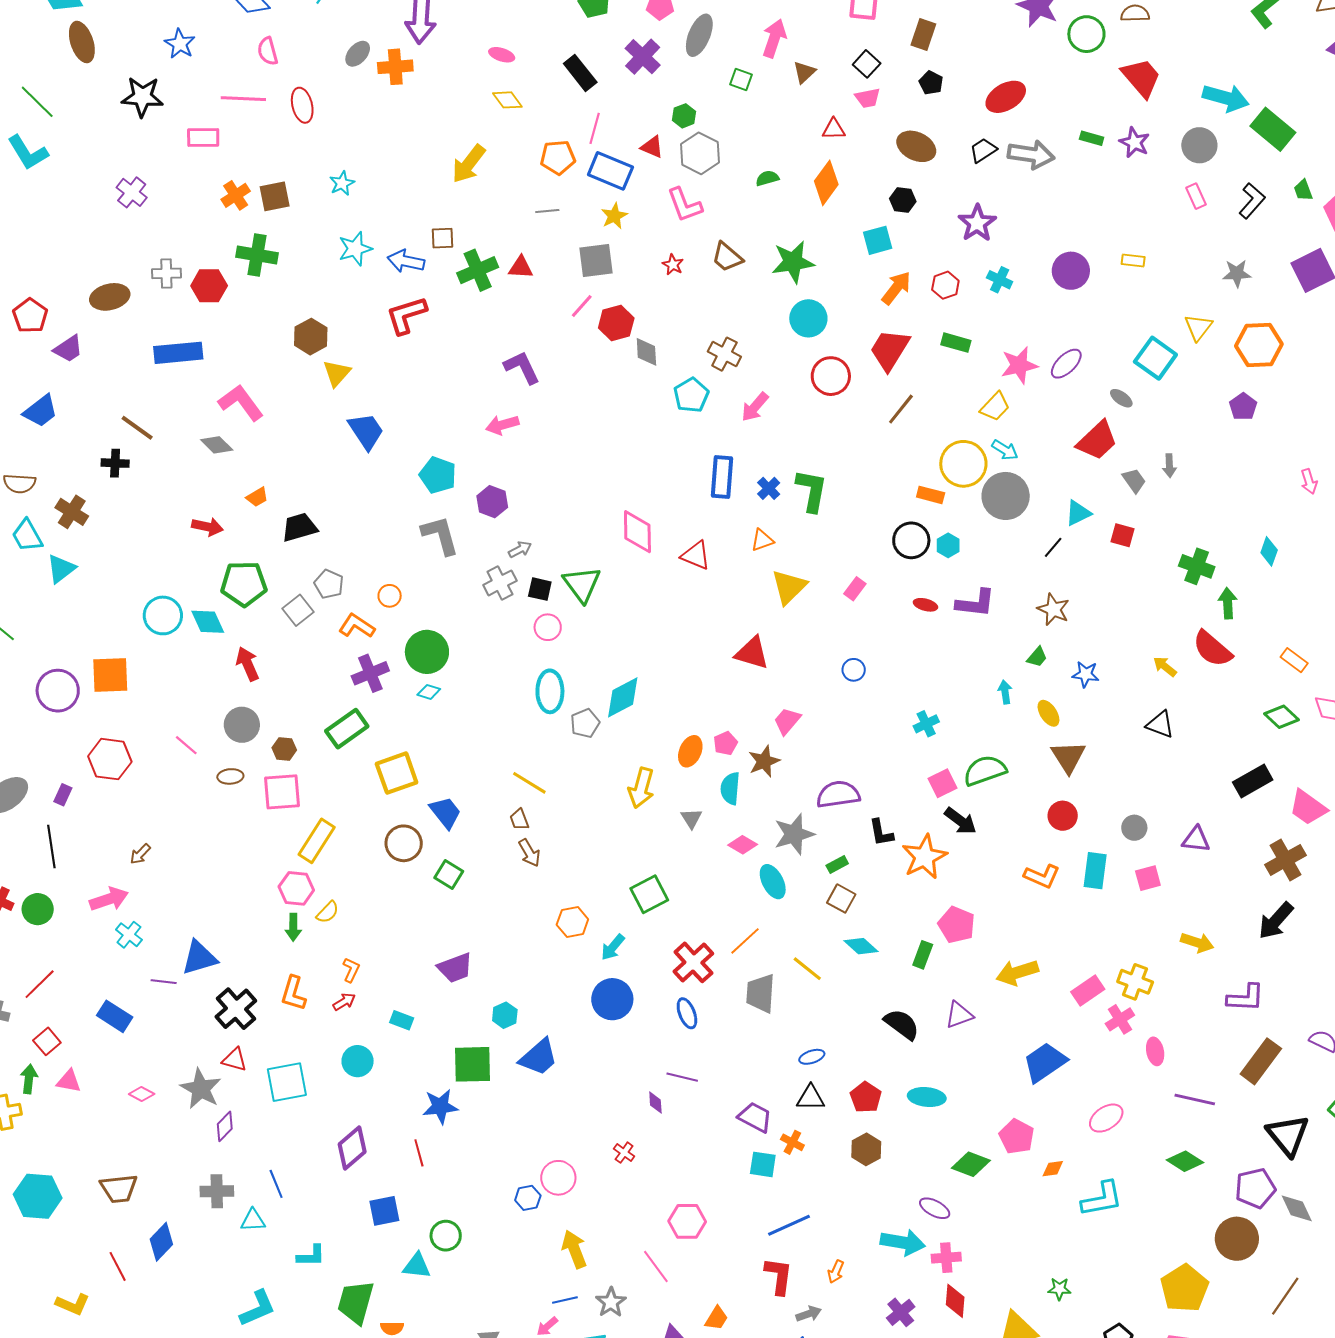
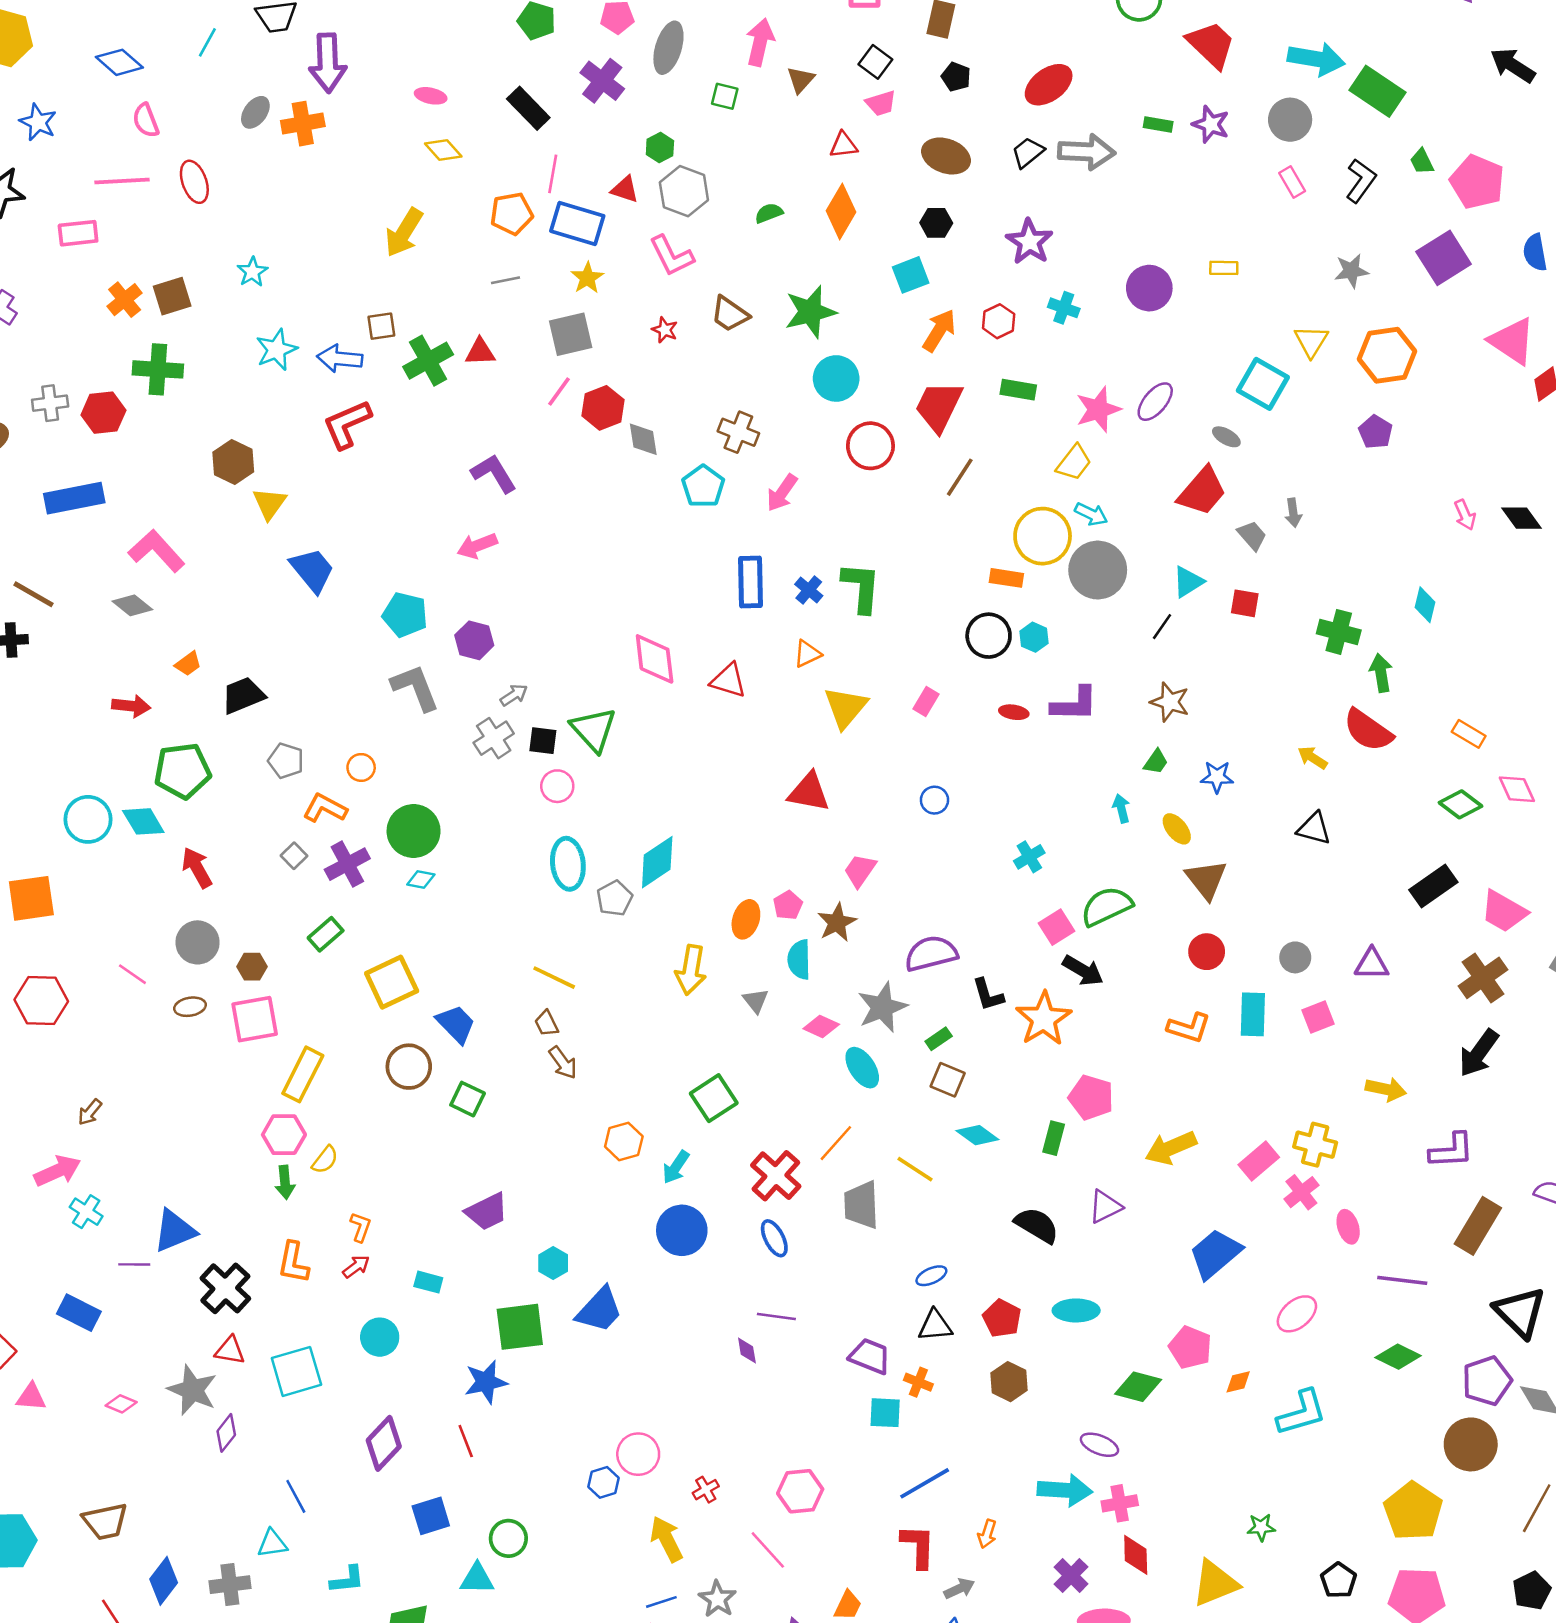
gray square: (298, 610) -> (294, 856), moved, size x0.7
green rectangle: (347, 729) -> (326, 934), size x0.7
red cross: (624, 1153) -> (706, 1490), moved, turned 30
gray cross: (217, 1191) -> (230, 1585), moved

